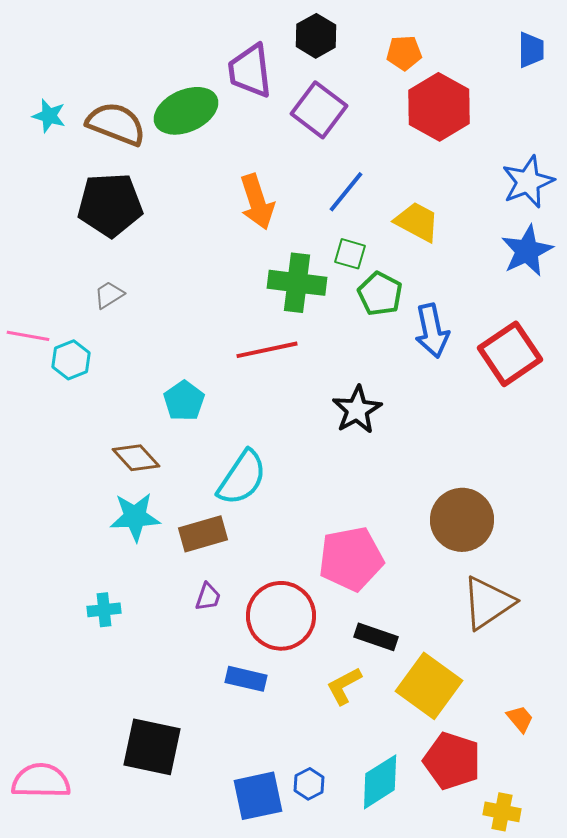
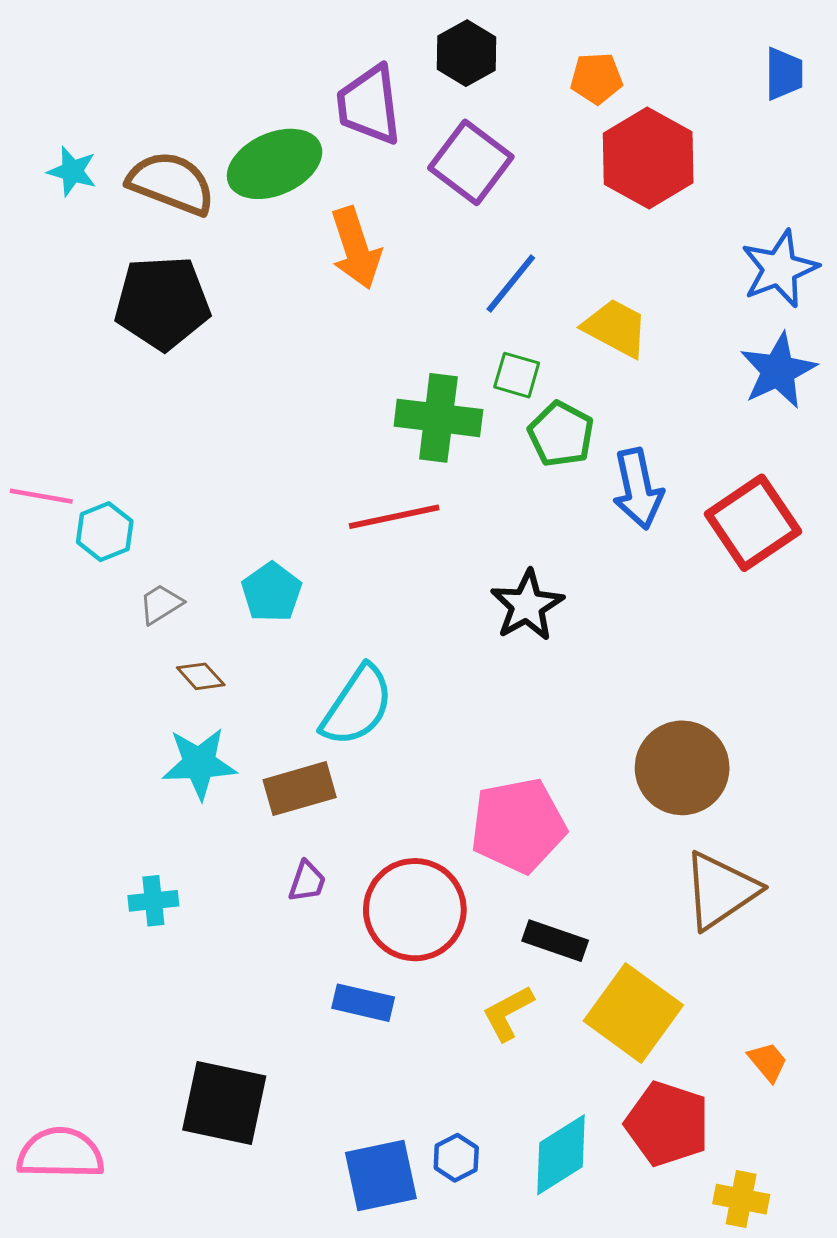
orange arrow: (257, 202) -> (356, 248), moved
gray trapezoid: (109, 295) -> (161, 604), moved
brown diamond: (136, 458) -> (201, 676), size x0.7

